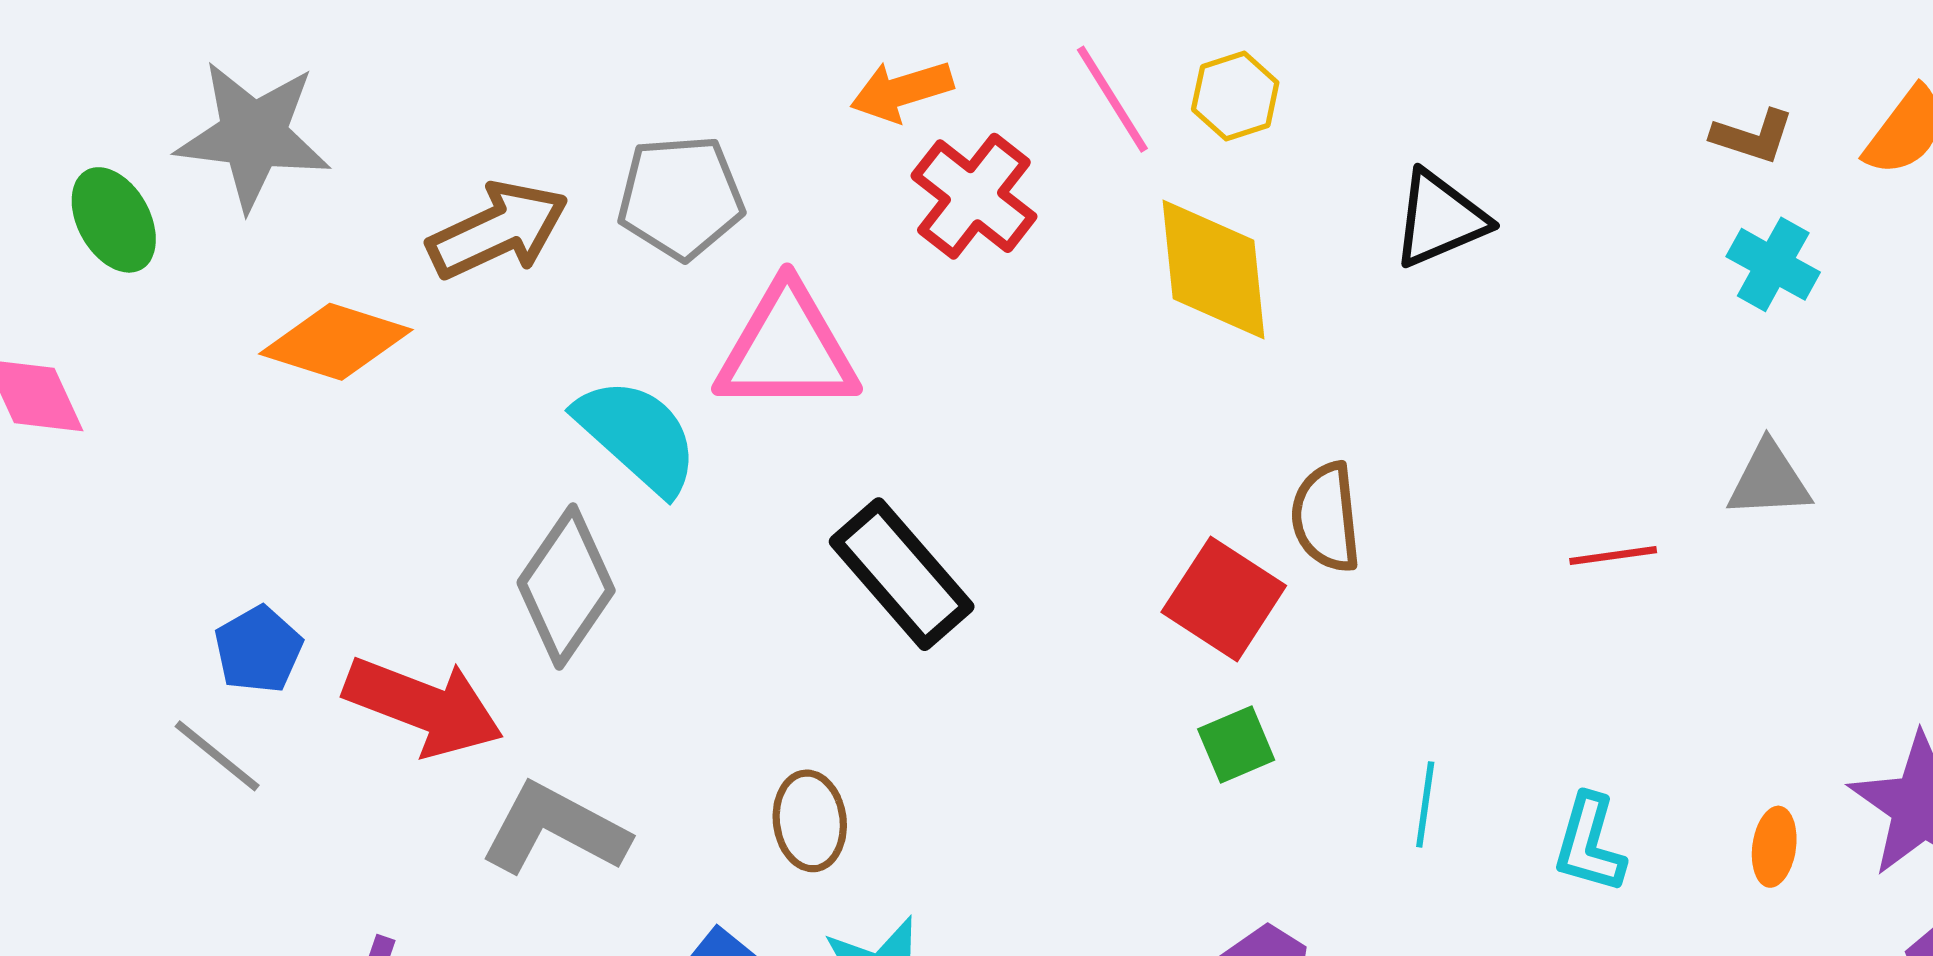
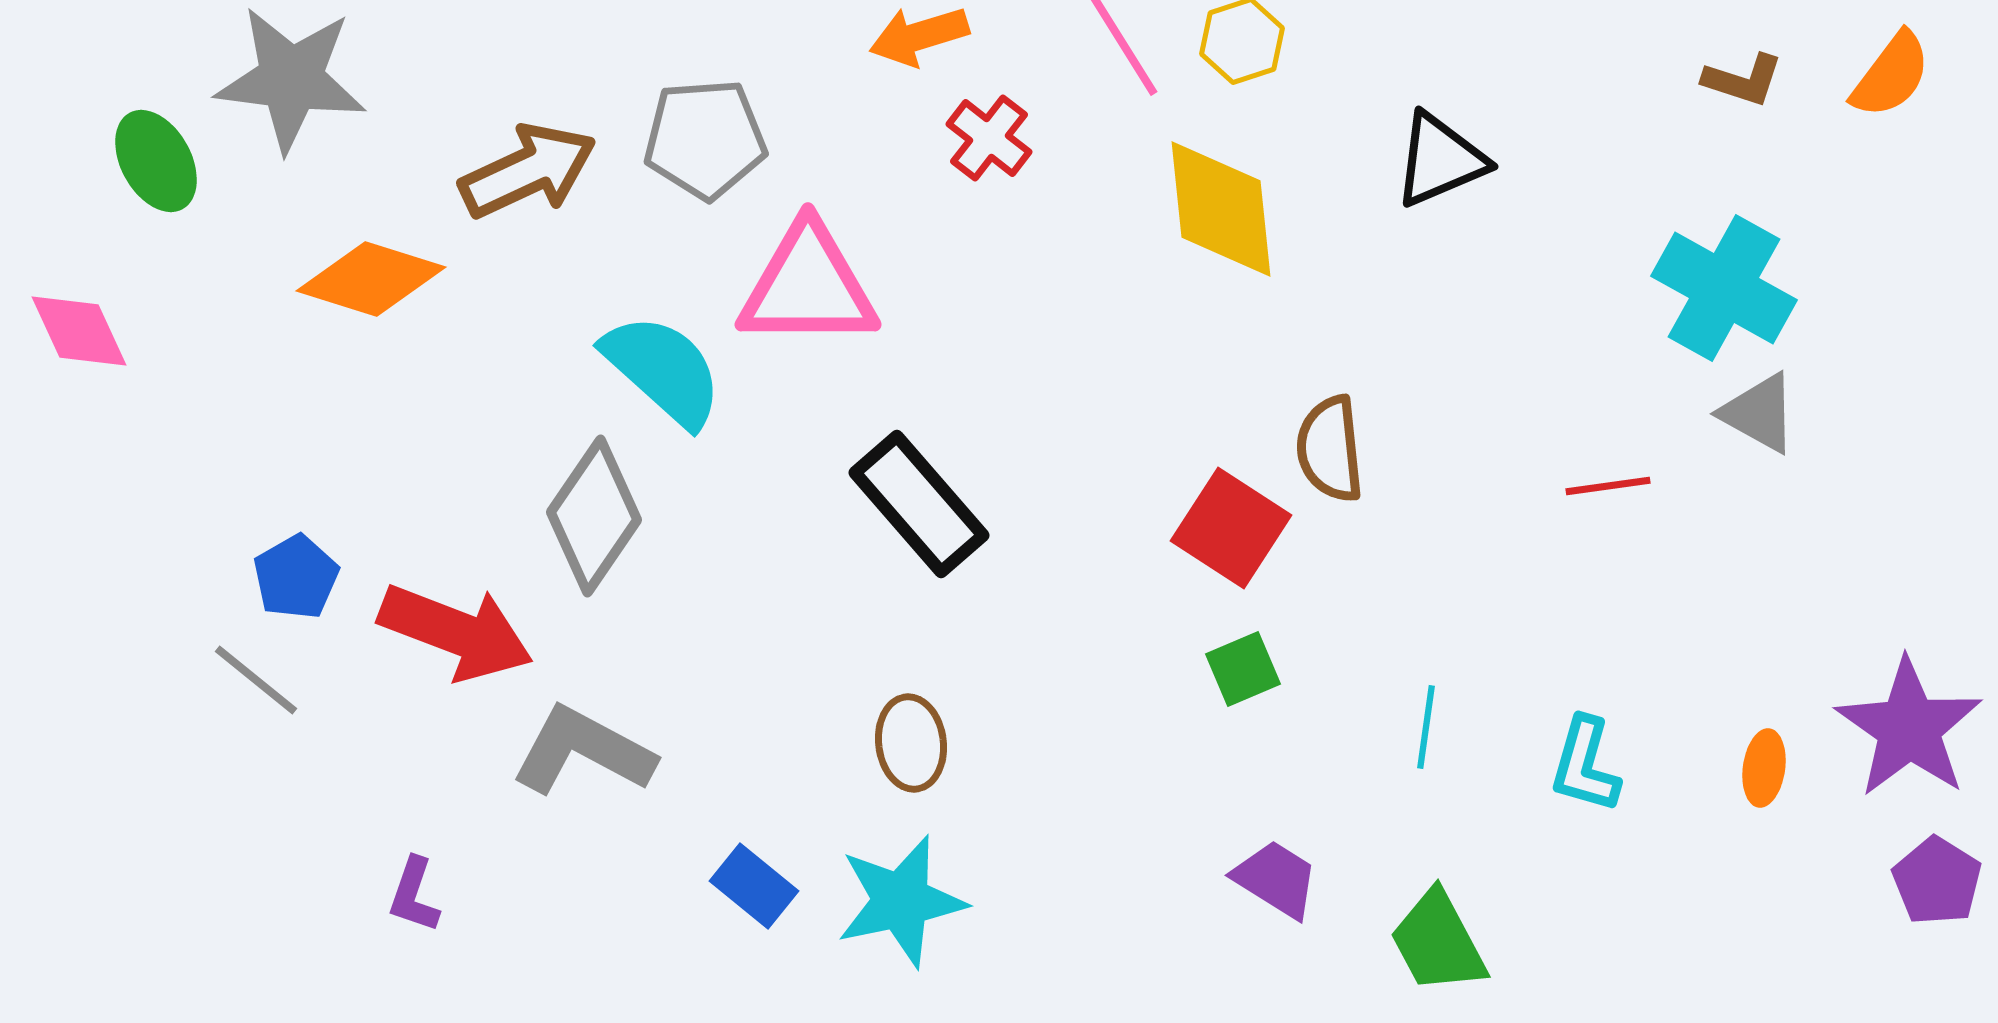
red cross: (974, 196) -> (989, 138), size x0.7
cyan cross: (1773, 264) -> (1724, 288), moved, size x1.6
gray triangle: (1769, 480) -> (1759, 413), turned 32
brown ellipse: (810, 821) -> (911, 743), moved

